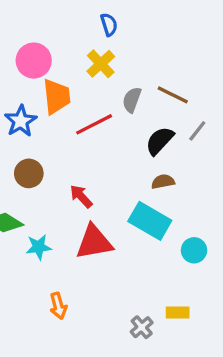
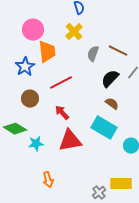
red line: (94, 124) -> (61, 83), moved
brown semicircle: (163, 182) -> (112, 104), turned 48
yellow rectangle: (178, 312) -> (121, 184), size x1.5

